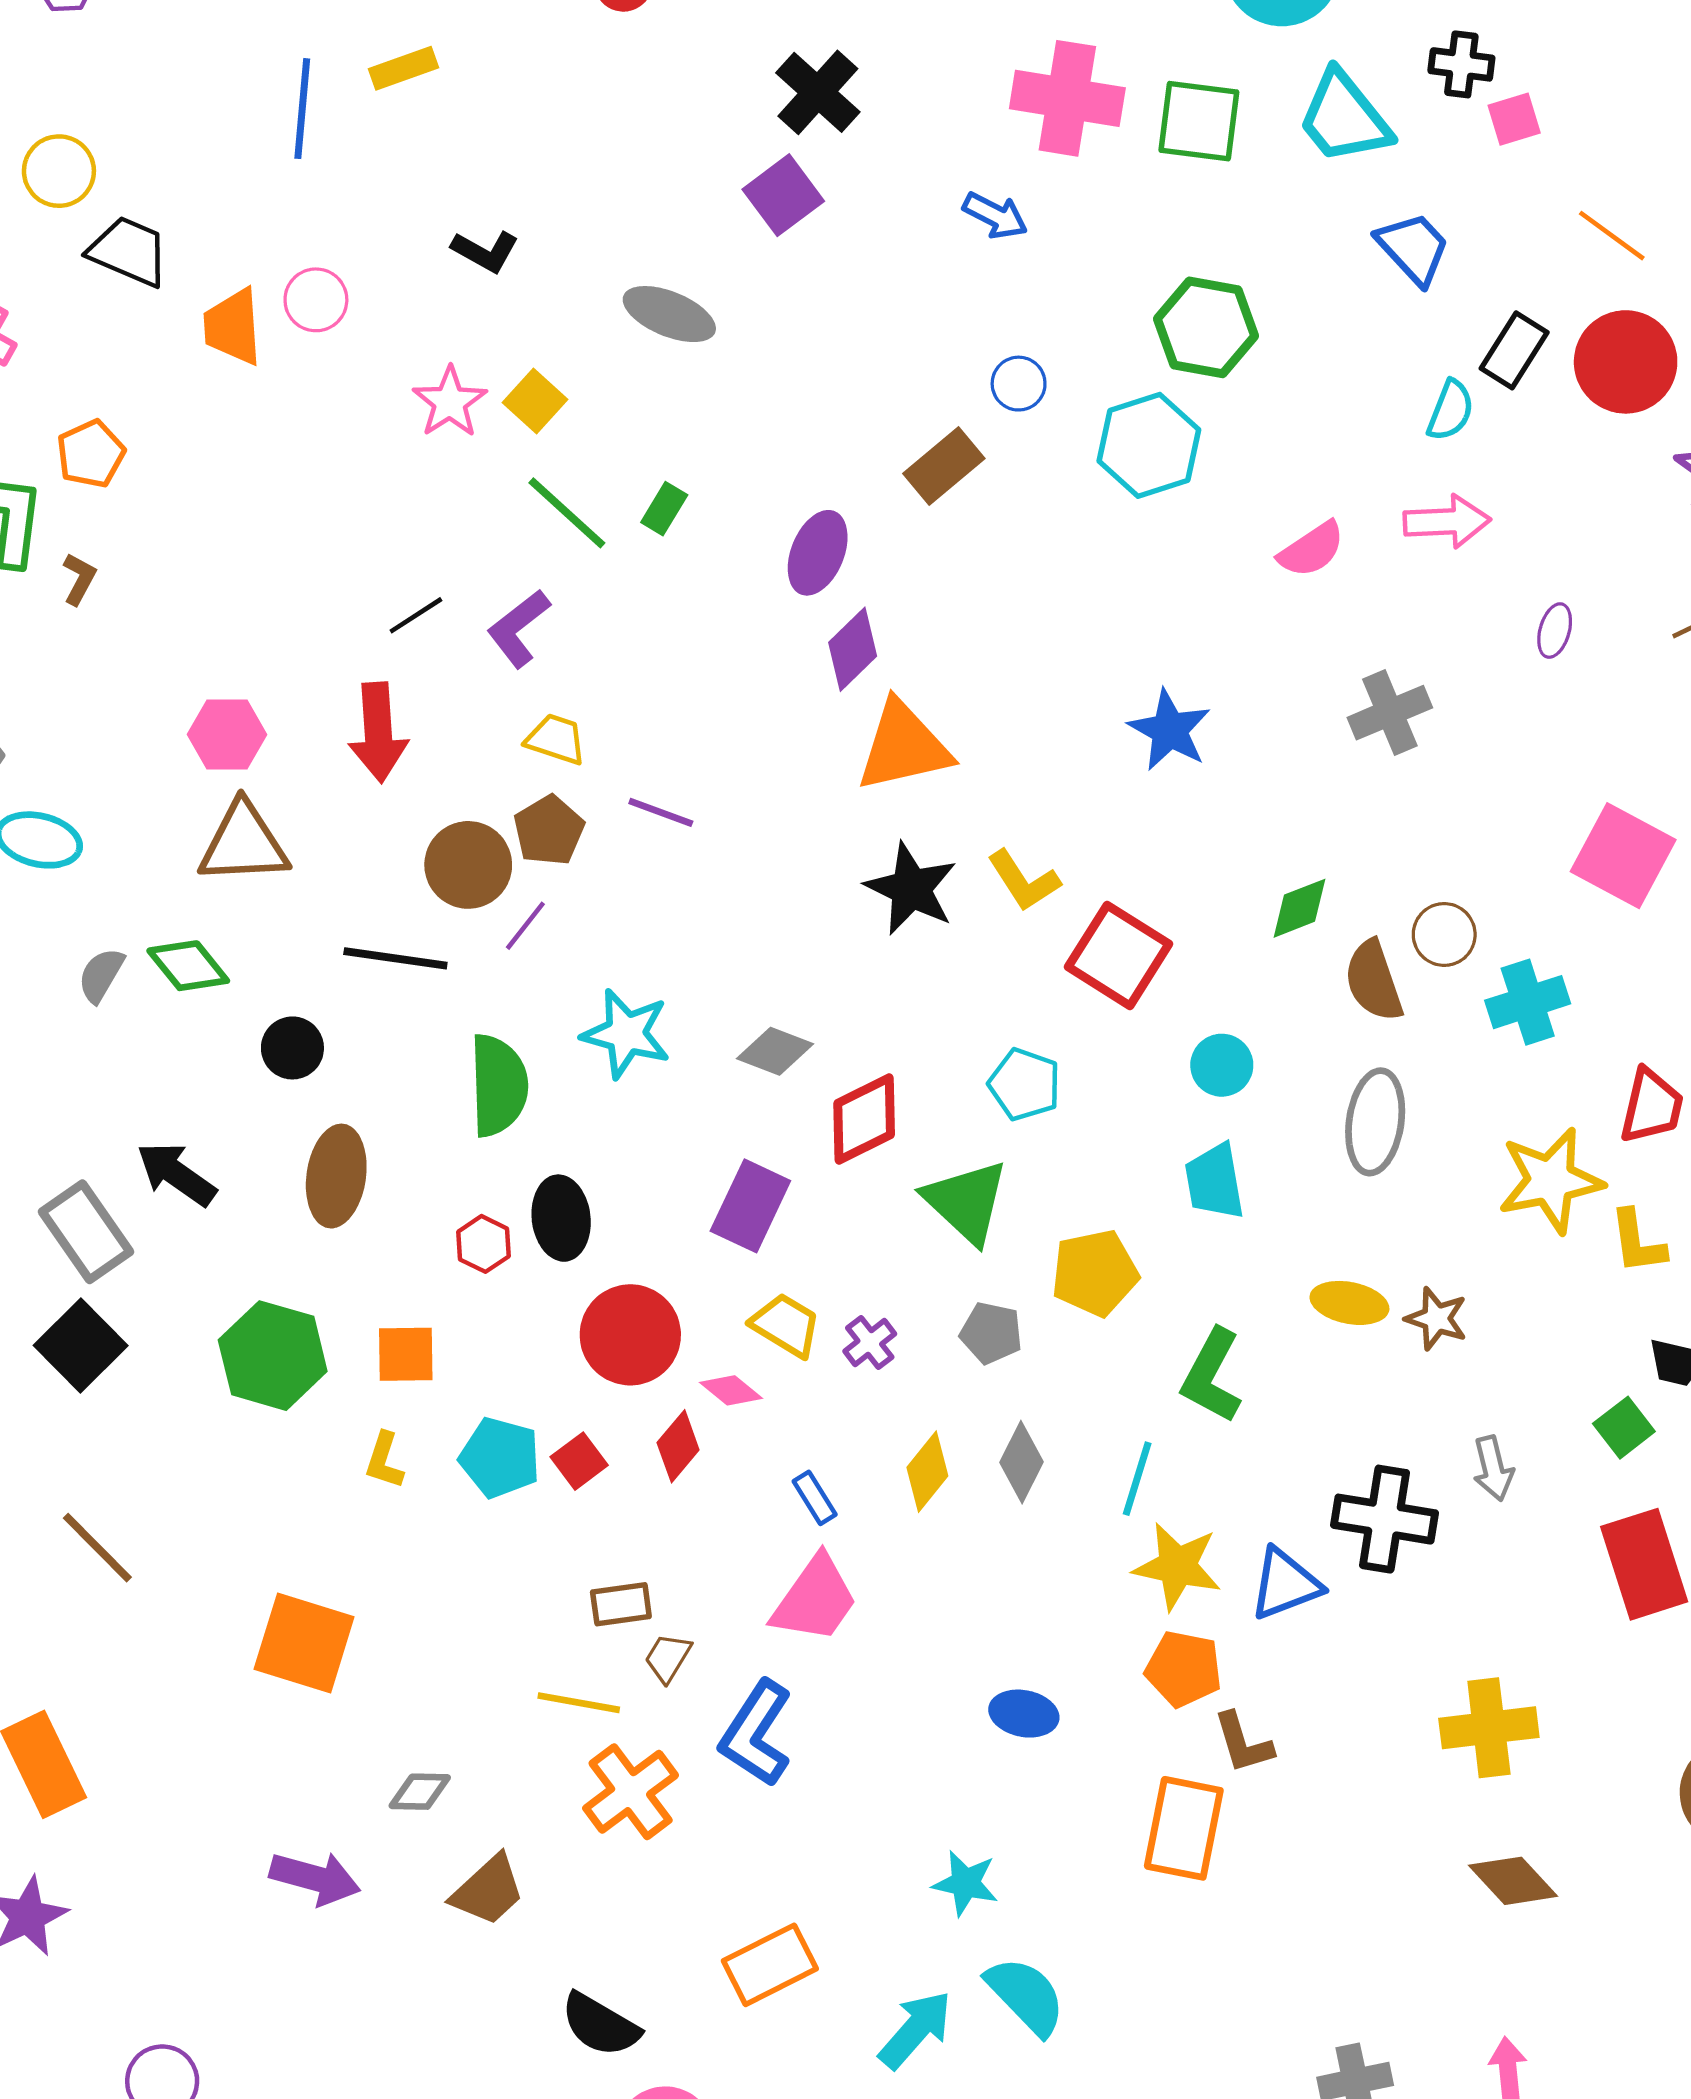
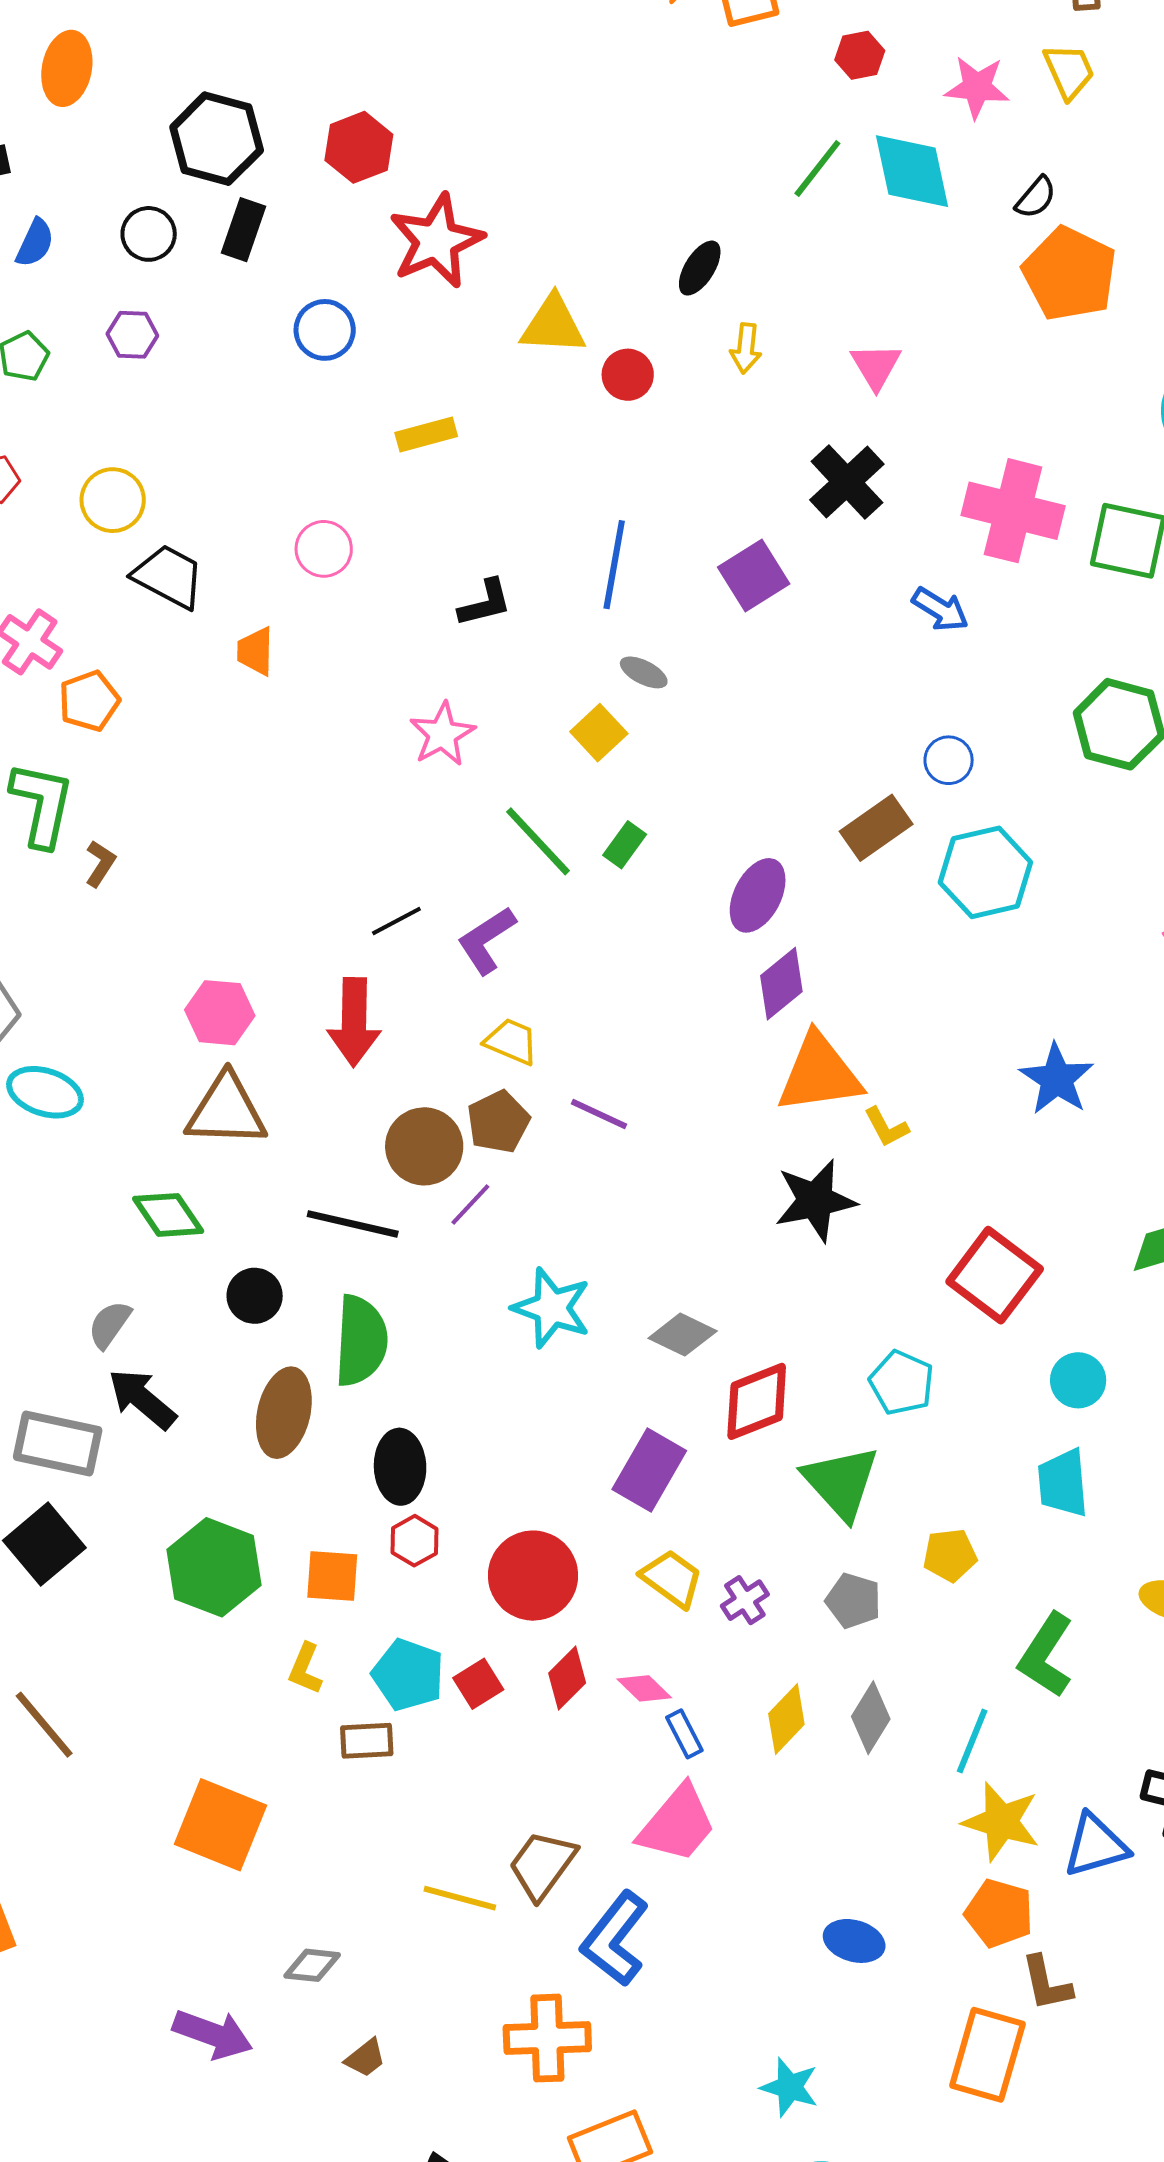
black cross: (818, 92) -> (847, 482), moved
blue line: (302, 109) -> (614, 565), moved
black L-shape: (485, 251) -> (485, 603), turned -48
pink circle: (316, 300) -> (324, 549), moved
gray ellipse: (669, 314) -> (644, 672), size x0.6
orange trapezoid: (233, 327) -> (255, 651), size x0.7
yellow square: (535, 401) -> (599, 733), moved
cyan hexagon: (1149, 445) -> (985, 872), moved
orange pentagon: (91, 454) -> (89, 701), moved
yellow L-shape: (1024, 881) -> (886, 1127), moved, size x0.7
black star: (911, 889) -> (815, 1201), turned 30
gray semicircle: (101, 975) -> (110, 1324), moved
green semicircle: (498, 1085) -> (361, 1341), moved
black ellipse: (561, 1218) -> (400, 1467), moved
gray rectangle: (86, 1232) -> (58, 1443), turned -48
red hexagon: (484, 1244) -> (415, 1541), moved
yellow pentagon: (1095, 1273) -> (950, 1555), size x0.7
pink diamond: (731, 1390) -> (644, 1688), moved
brown rectangle: (621, 1604) -> (367, 1741), moved
brown trapezoid: (668, 1658) -> (542, 1865), size x1.6
orange cross: (631, 1792) -> (547, 2038), moved, turned 30
brown trapezoid: (488, 1890) -> (365, 2058), size x0.6

